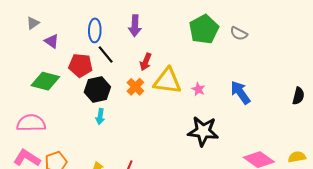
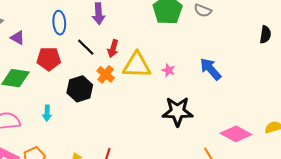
black line: (106, 55) -> (86, 47), moved
black hexagon: (97, 89) -> (80, 89), moved
black semicircle: (298, 96) -> (265, 35), moved
cyan arrow: (100, 117) -> (47, 113), moved

